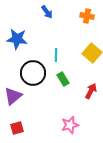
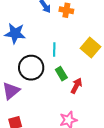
orange cross: (87, 16) -> (66, 10), moved
red arrow: (91, 91) -> (76, 86), moved

